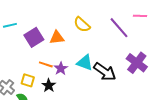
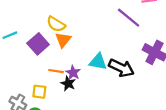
yellow semicircle: (82, 25) -> (56, 24), moved
orange triangle: (57, 37) -> (63, 40), turned -35
black star: (49, 85) -> (68, 84), moved

